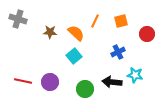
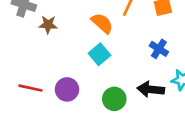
brown star: (50, 32) -> (48, 25), moved
blue cross: (118, 52) -> (159, 49), turned -32

